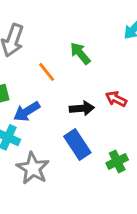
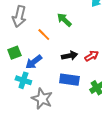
red arrow: (116, 99) -> (92, 56), moved, turned 128
blue rectangle: (77, 145) -> (69, 80), turned -42

